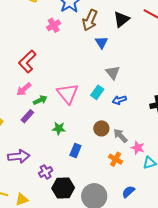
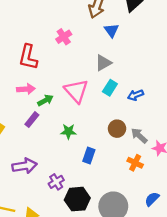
pink cross: (54, 25) -> (64, 37), moved
red L-shape: (27, 61) -> (28, 57), turned -30
gray triangle: (113, 73) -> (103, 63), moved, turned 42
pink arrow: (24, 89) -> (26, 89), turned -140

